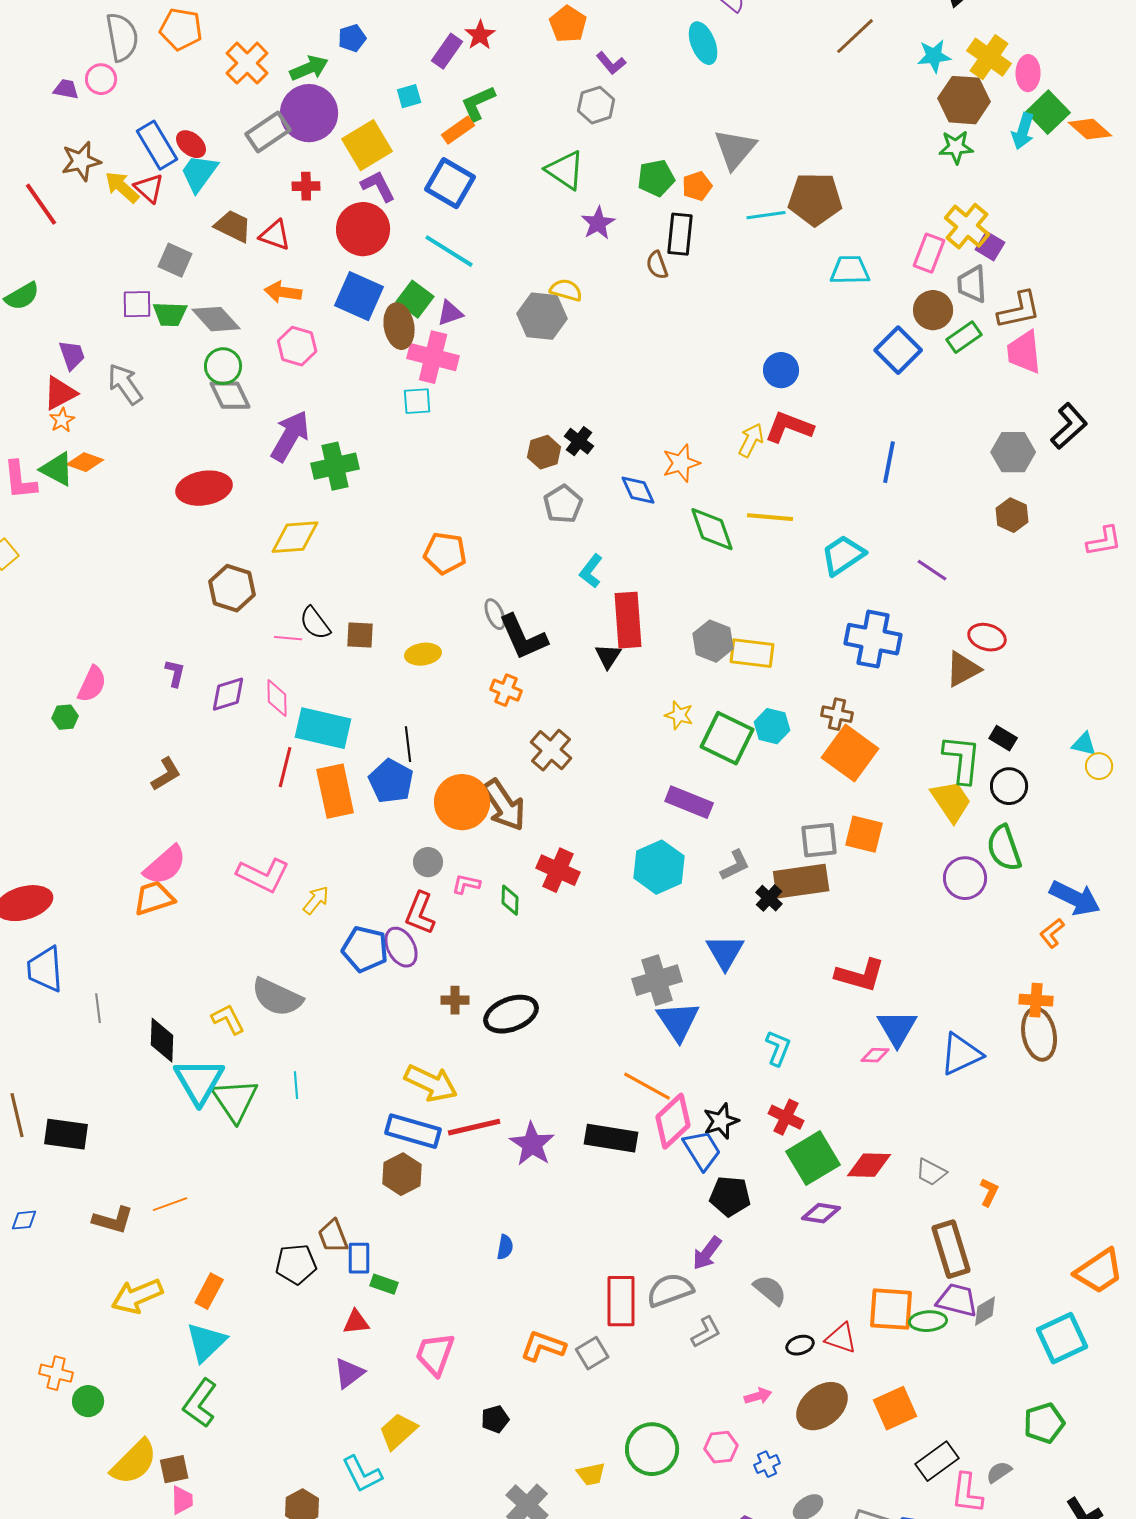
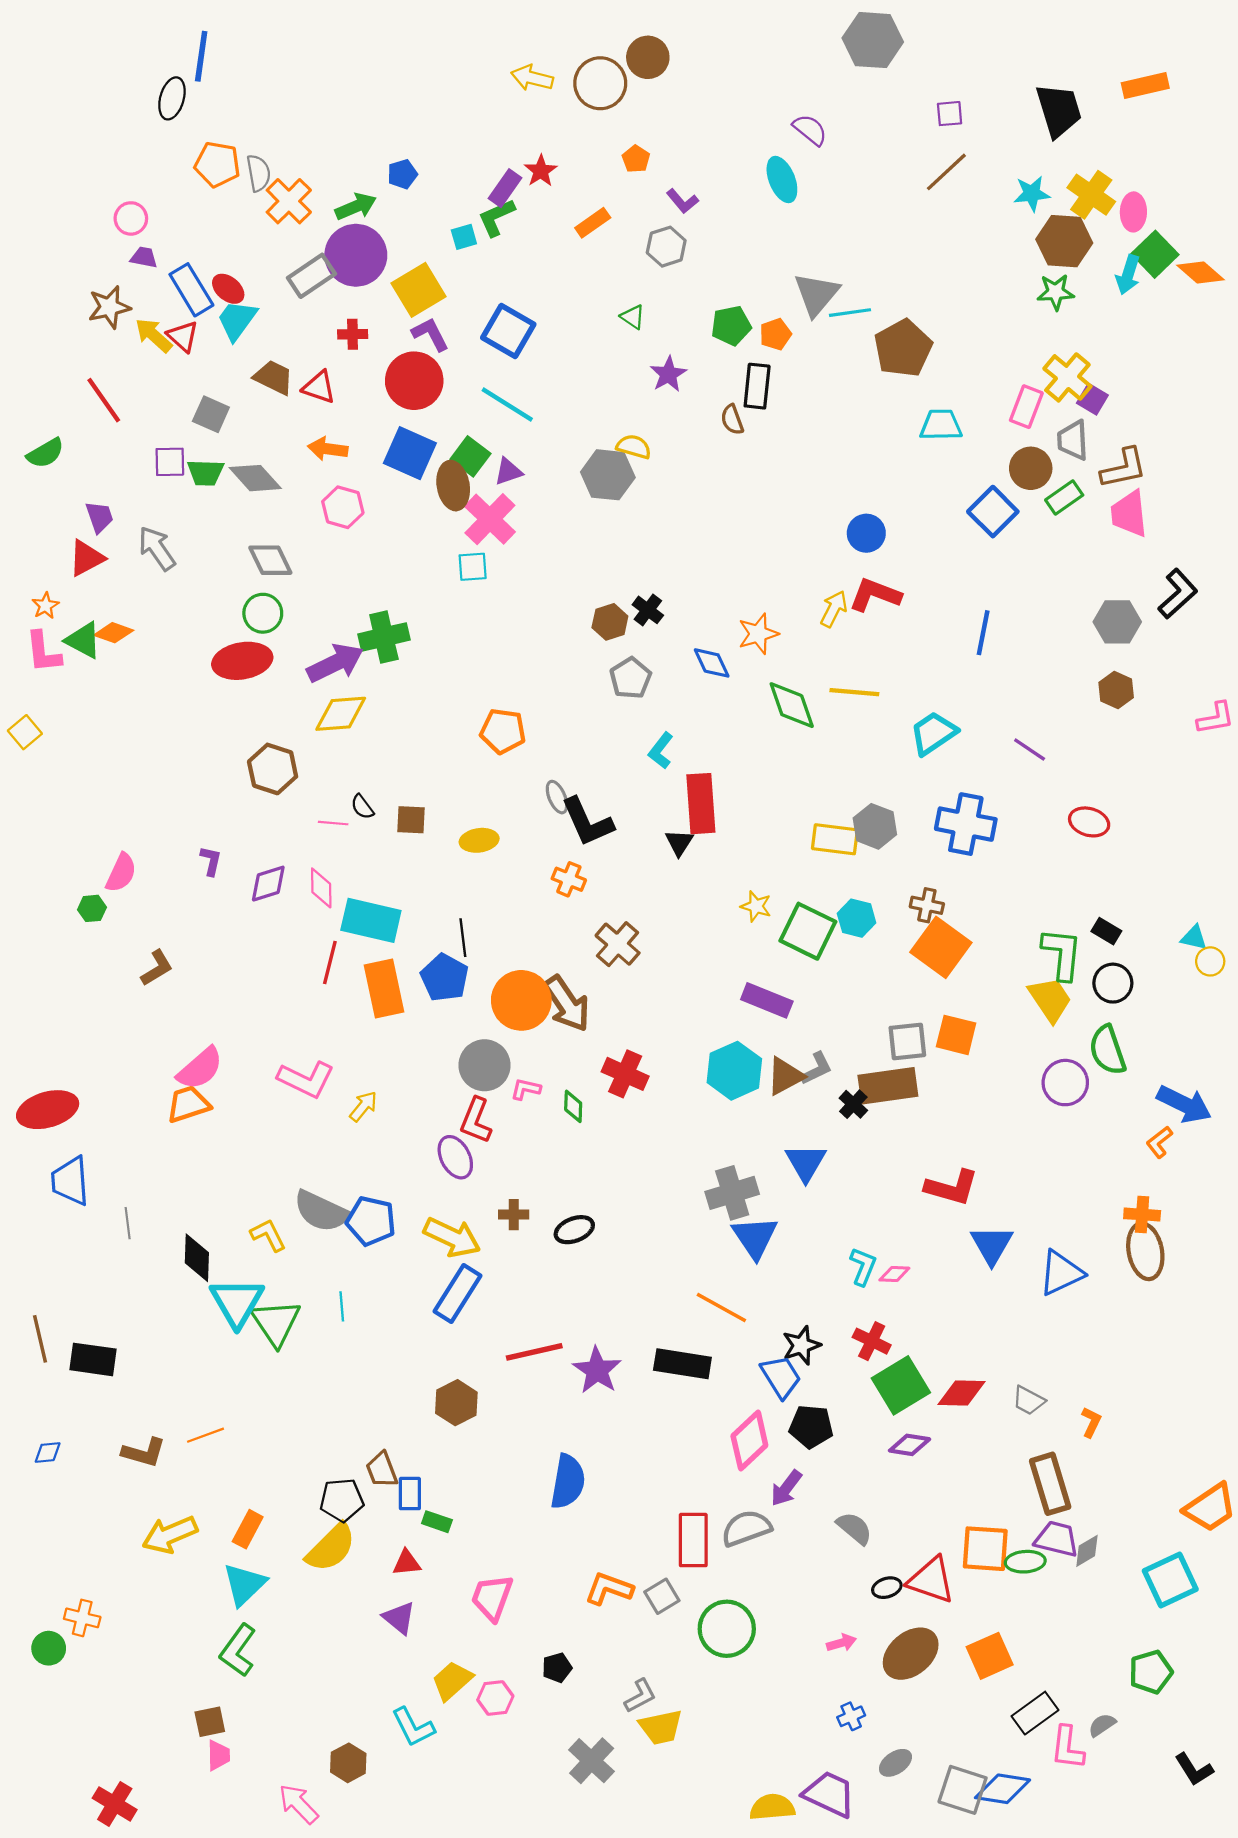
orange pentagon: (568, 24) -> (636, 159), size x0.7
gray semicircle: (122, 37) -> (258, 173), moved, size x0.7
purple trapezoid: (66, 89) -> (144, 257), moved
green L-shape: (478, 103) -> (496, 217), moved
orange rectangle: (458, 130) -> (593, 223), moved
green triangle: (565, 170) -> (633, 317), size x0.6
brown pentagon: (815, 199) -> (903, 348), turned -30
red line: (41, 204) -> (104, 400), moved
cyan line: (766, 215) -> (850, 313), moved
pink cross: (433, 357) -> (490, 519), turned 30
green circle: (223, 366) -> (263, 613), moved
orange star: (62, 420) -> (45, 606), moved
purple arrow: (290, 436) -> (335, 663), moved, turned 34
black semicircle: (315, 623) -> (362, 807), size x0.7
gray hexagon: (713, 641) -> (875, 826), moved
brown triangle: (963, 669) -> (785, 1076), moved
brown L-shape: (166, 774) -> (157, 968), moved
gray circle: (428, 862) -> (485, 1065), size x1.6
blue pentagon: (365, 949) -> (371, 1221), moved
black ellipse: (511, 1014) -> (574, 1230), size x0.7
pink diamond: (875, 1055) -> (894, 1274), moved
yellow arrow: (431, 1083) -> (452, 1237), moved
pink diamond: (673, 1121) -> (749, 1441), moved
blue rectangle: (413, 1131) -> (457, 1293), moved, turned -74
blue semicircle: (505, 1247) -> (568, 1482), size x2.0
gray L-shape: (706, 1332) -> (640, 1696), moved
red triangle: (841, 1338) -> (931, 1580), size x1.4
purple triangle: (349, 1373) -> (399, 1618), turned -44
green circle: (88, 1401) -> (49, 1648), moved
pink hexagon: (721, 1447) -> (495, 1698), moved
green circle: (652, 1449) -> (727, 1629), moved
yellow semicircle: (134, 1462) -> (331, 1548), moved
yellow trapezoid: (591, 1474) -> (661, 1727), size x1.4

